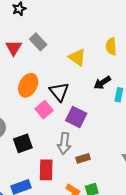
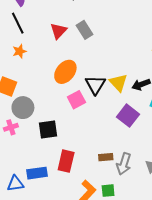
yellow triangle: (77, 57) -> (118, 83), moved
purple square: (76, 117) -> (128, 116), moved
gray arrow: (64, 143) -> (124, 164), moved

